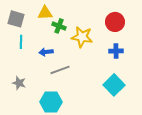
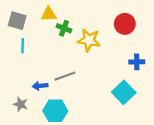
blue cross: (116, 51) -> (137, 62), moved
blue arrow: (46, 52) -> (40, 86), moved
gray star: (19, 83) -> (21, 104), moved

